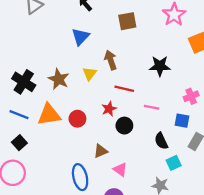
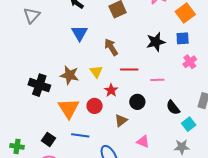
yellow triangle: (90, 74) -> (96, 72), moved
red star: (109, 109) -> (111, 90), moved
blue line: (19, 115) -> (80, 135), moved
orange triangle: (49, 115) -> (69, 108), turned -40
blue square: (182, 121) -> (183, 38), moved
brown triangle: (101, 151) -> (121, 120), moved

